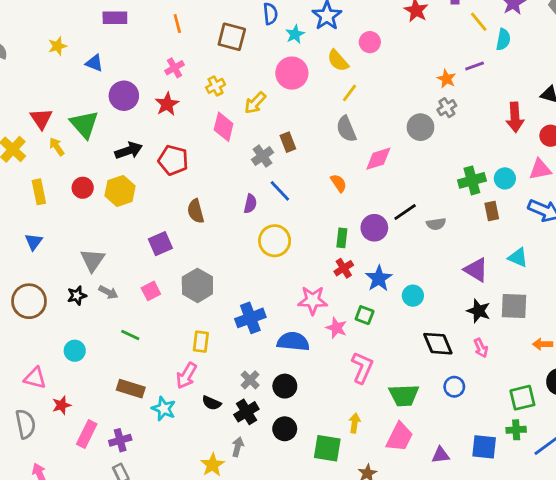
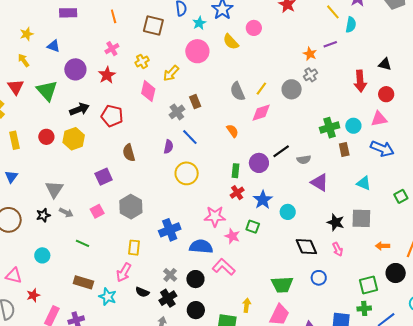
yellow line: (350, 93) -> (261, 89), moved
yellow arrow: (57, 147) -> (24, 60), moved
purple triangle: (476, 270) -> (320, 182), moved
pink L-shape: (362, 368) -> (224, 267), moved, turned -70

